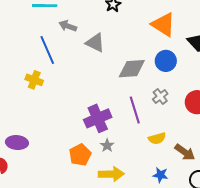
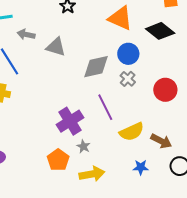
gray cross: (160, 97) -> (128, 79), moved
yellow semicircle: (157, 138) -> (132, 132), size x1.4

